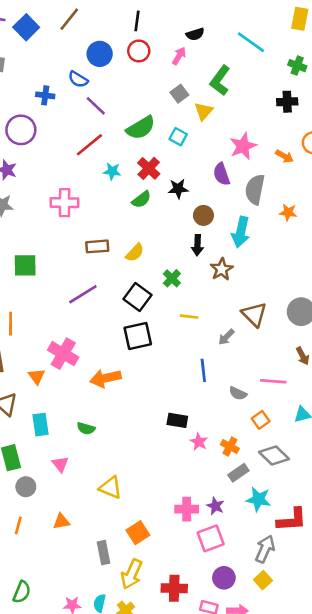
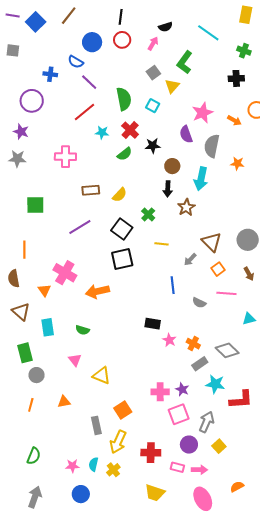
green semicircle: (141, 128) -> (124, 99), turned -70
orange square: (261, 420) -> (218, 269), moved
pink triangle: (60, 464) -> (75, 360), moved
gray arrow: (265, 549) -> (206, 422), moved

